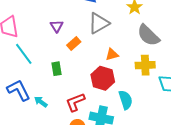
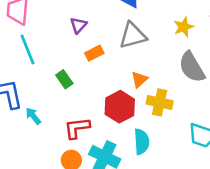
orange triangle: (112, 54) -> (139, 80), turned -40
yellow cross: (145, 65) -> (160, 102), moved
green rectangle: (57, 69) -> (64, 79), turned -40

